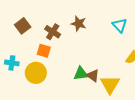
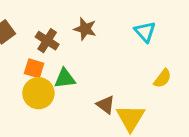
yellow circle: (36, 73) -> (38, 93), moved
green triangle: (81, 74) -> (65, 79), moved

